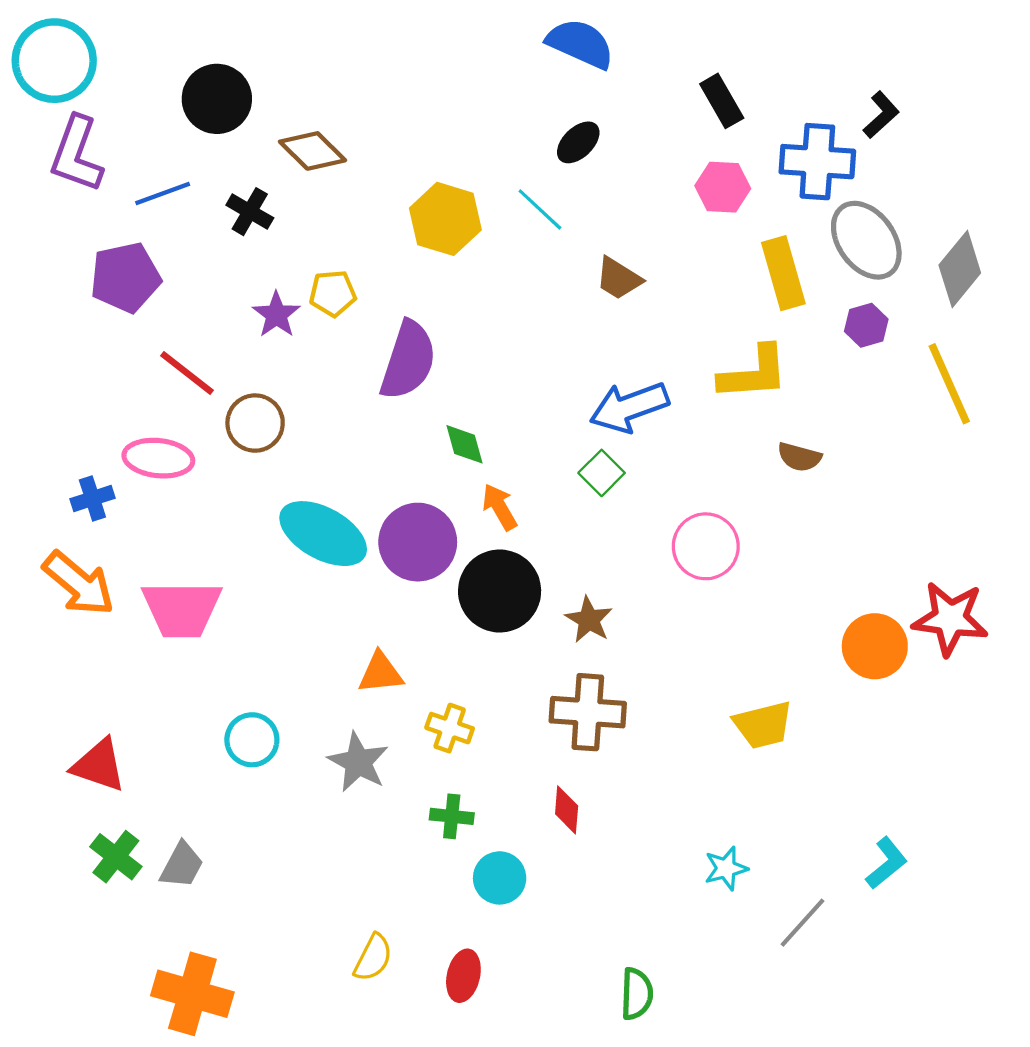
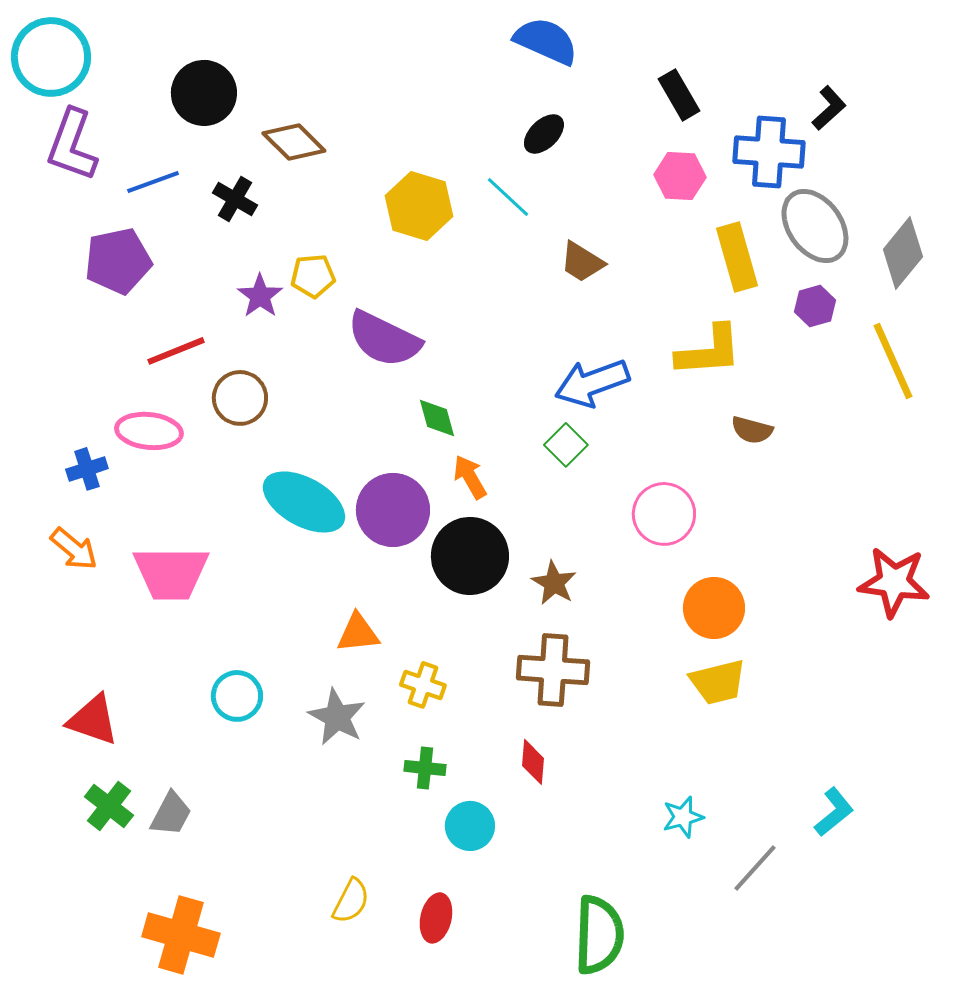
purple semicircle: (408, 360) -> (384, 339), turned 98
red line: (187, 373) -> (176, 351), turned -60
orange arrow: (79, 584) -> (74, 549), size x0.7
orange circle: (875, 646) -> (714, 608), moved
green semicircle: (637, 994) -> (599, 935), size x1.6

